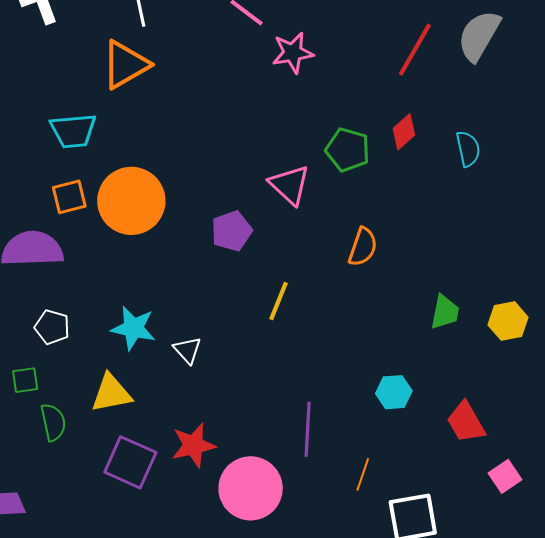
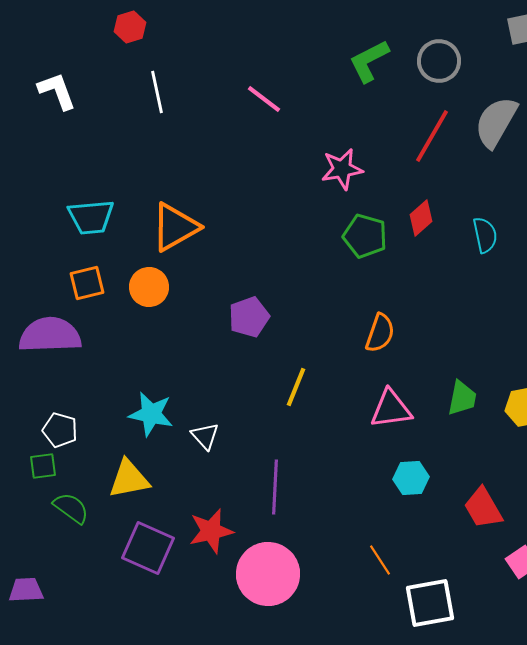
pink star: (293, 53) -> (342, 169), moved
orange triangle: (125, 65) -> (175, 227), moved
pink triangle: (290, 185) -> (391, 409), moved, turned -51
orange circle: (131, 201) -> (149, 287), size x0.6
white pentagon: (52, 327) -> (60, 430), moved
green semicircle: (53, 422) -> (71, 508), turned -42
purple line: (308, 429) -> (275, 487), moved
orange line: (363, 474) -> (380, 560), turned -52

